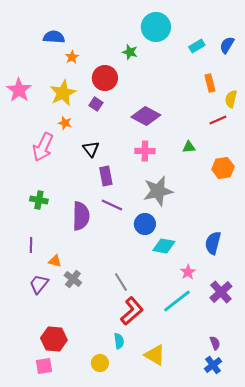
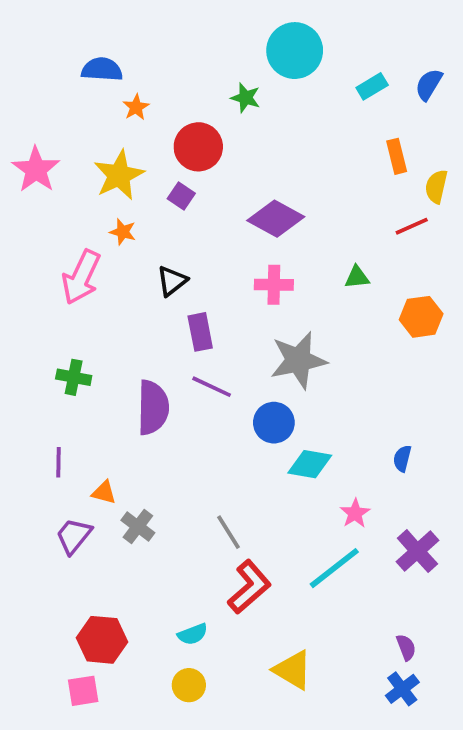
black triangle: (91, 149) -> (172, 281), turned 30
blue semicircle: (213, 243) -> (402, 458), size x0.6
cyan semicircle: (119, 341) -> (193, 634), moved, turned 77

